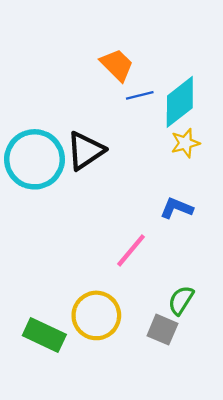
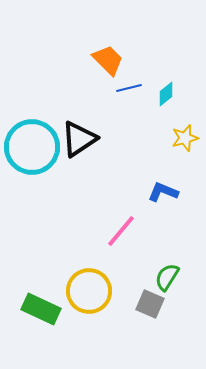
cyan diamond: (180, 102) -> (166, 94), size x0.5
yellow star: (185, 143) -> (185, 138), moved

